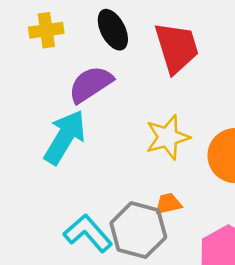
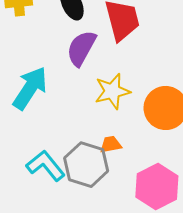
purple semicircle: (91, 84) -> (81, 48), moved, turned -30

